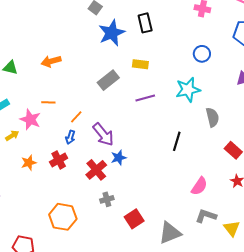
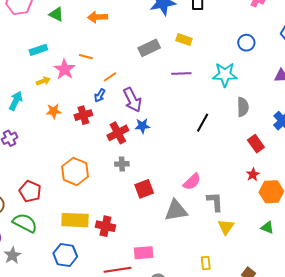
pink semicircle: (199, 186) -> (192, 182), moved
gray L-shape: (206, 216) -> (215, 202), turned 55
yellow triangle: (232, 228) -> (226, 227), moved

